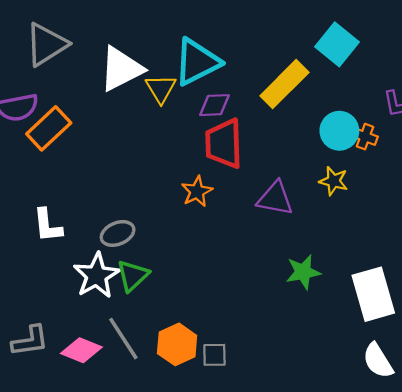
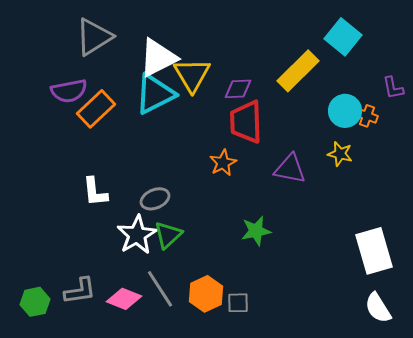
cyan triangle: (197, 62) -> (155, 94), moved
yellow triangle: (161, 89) -> (192, 75), size x1.4
green star: (303, 272) -> (256, 231), moved

